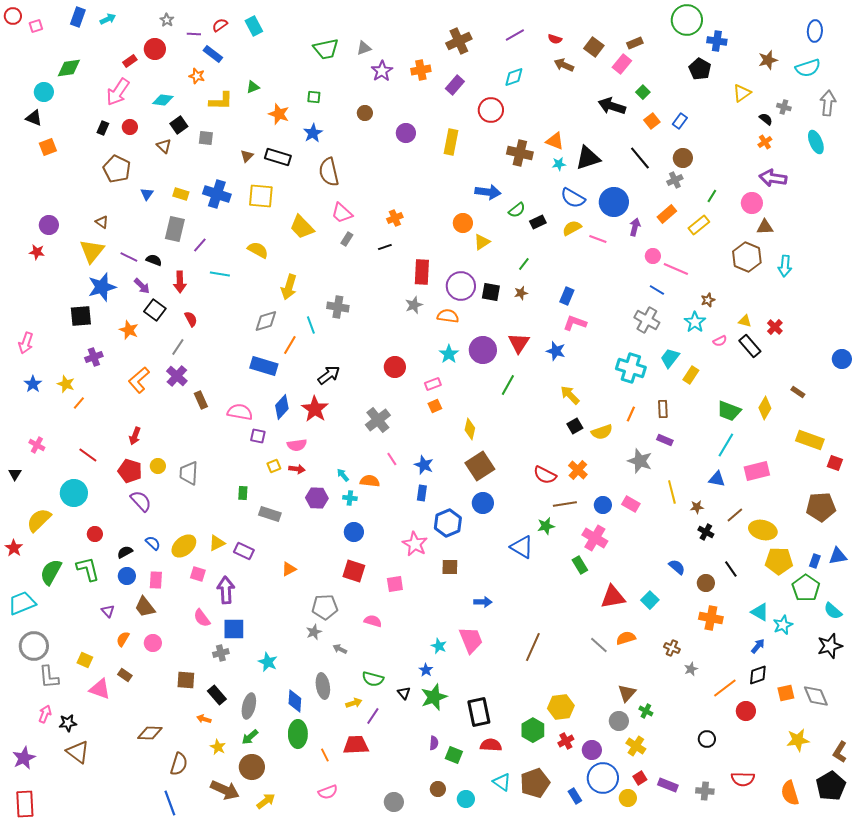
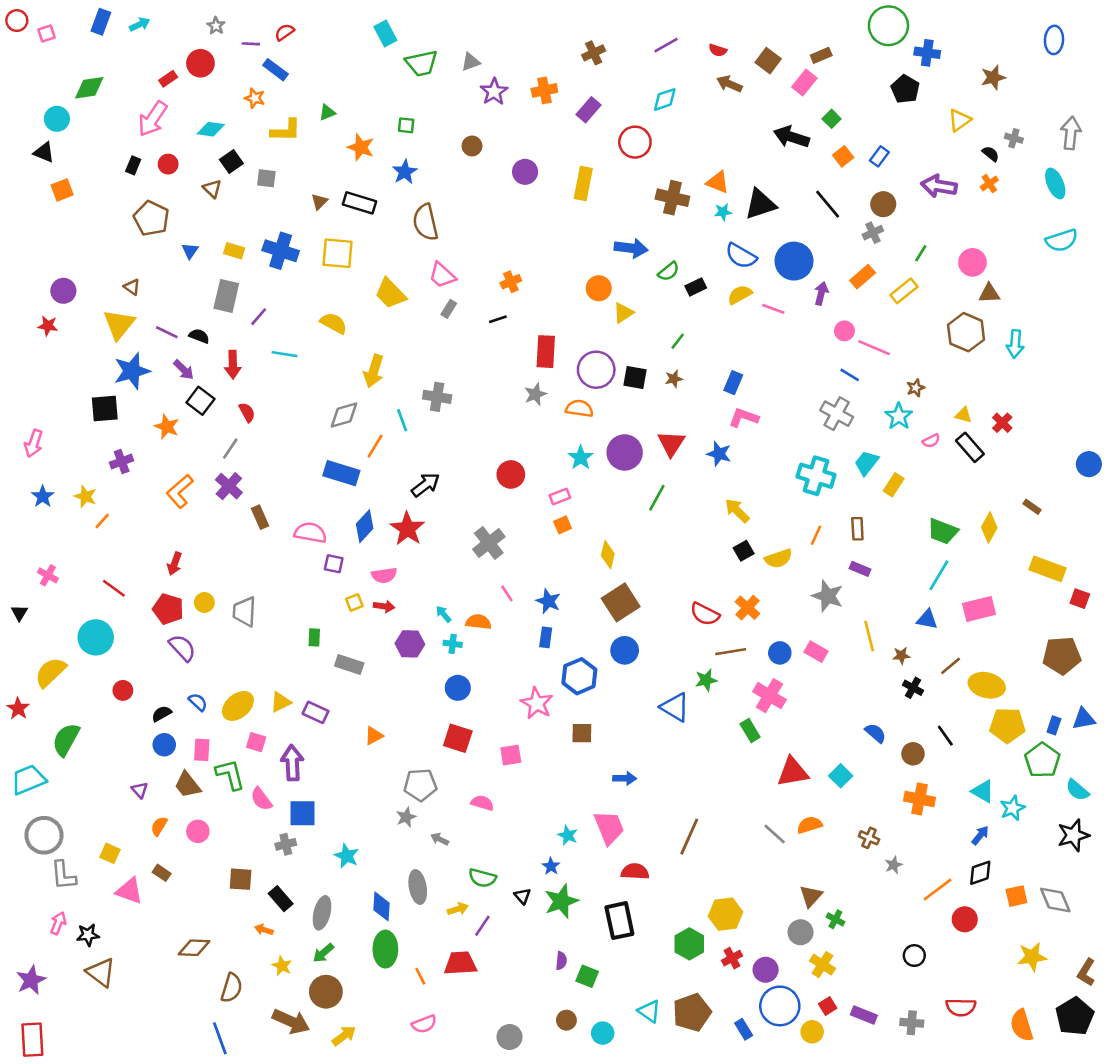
cyan rectangle: (254, 26) -> (385, 33), moved
brown cross: (459, 41) -> (594, 53), size x0.7
cyan semicircle: (808, 68) -> (1062, 240), moved
purple arrow: (773, 178) -> (939, 186), moved
green L-shape: (88, 569) -> (230, 774), moved
red semicircle: (491, 745) -> (635, 871), moved

